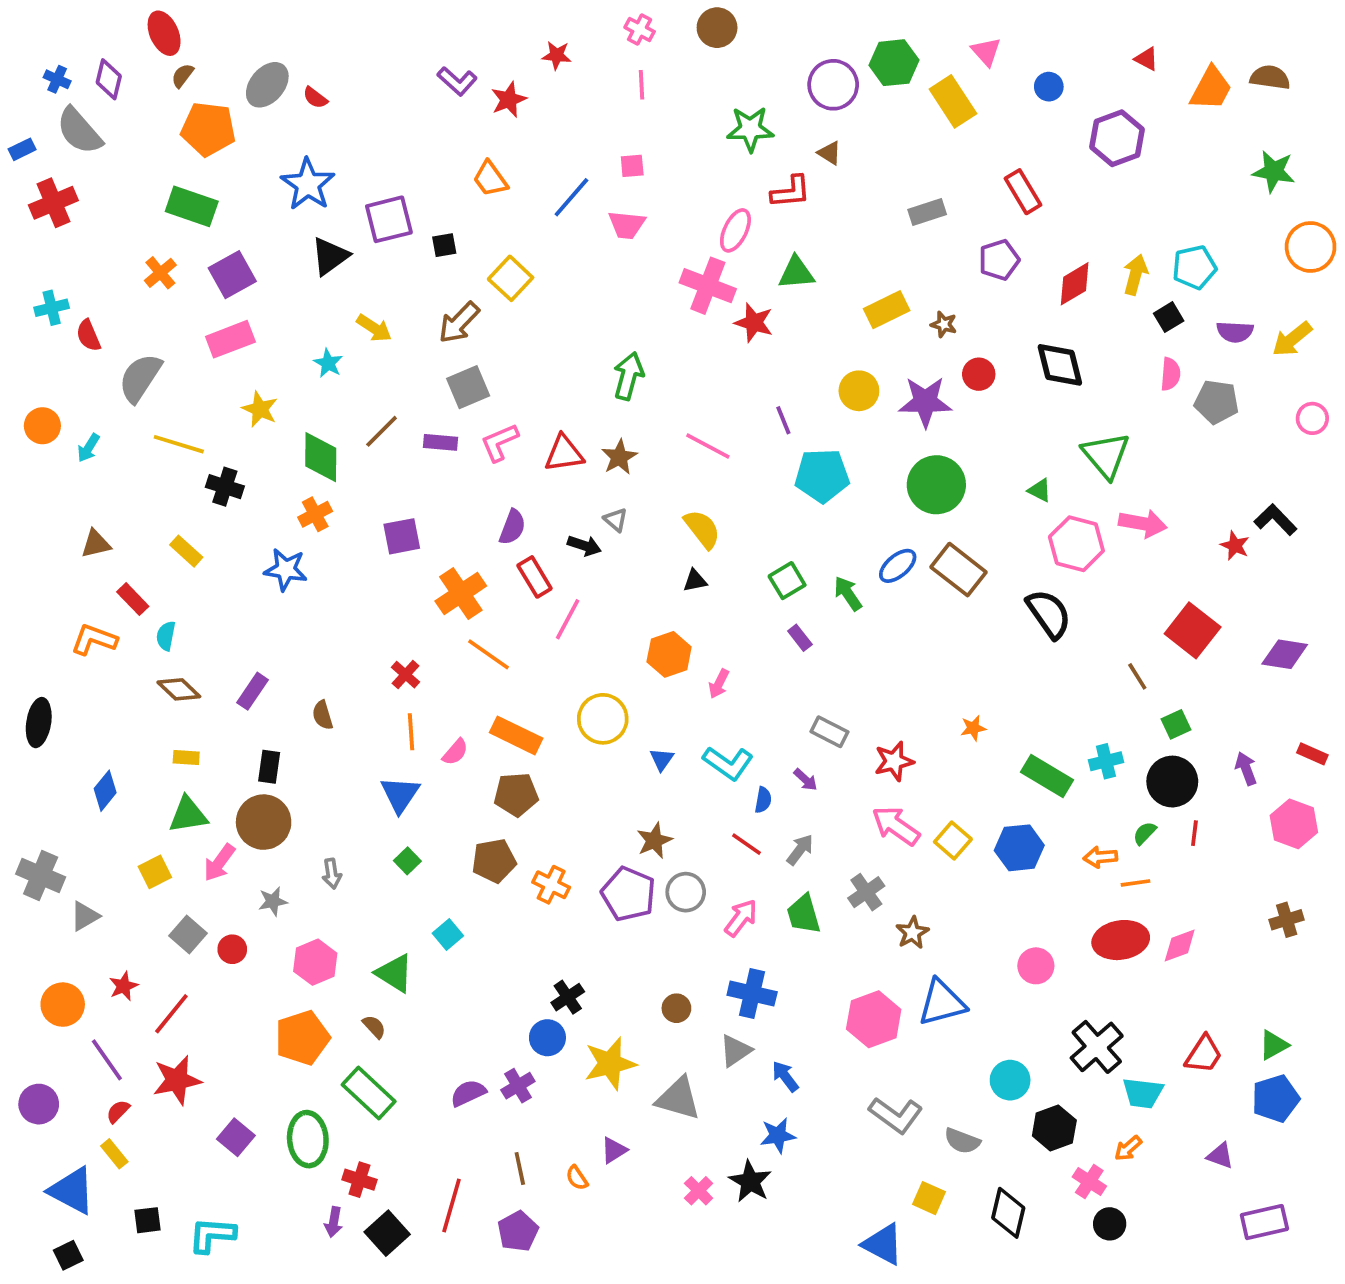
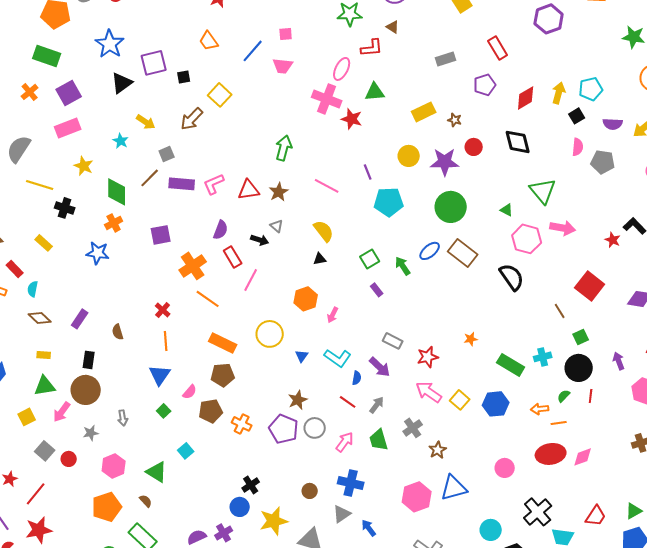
gray square: (468, 387) -> (167, 154), moved, size x0.7
purple rectangle: (441, 442) -> (182, 184), size x1.4
pink semicircle: (455, 752) -> (190, 392), moved
purple arrow: (805, 780) -> (380, 367), size x1.6

